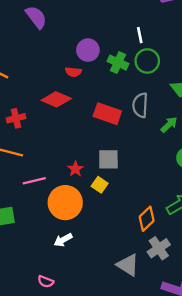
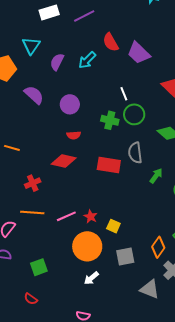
purple circle: (88, 50) -> (70, 104), moved
green arrow: (169, 125) -> (156, 176), moved
gray square: (108, 159) -> (125, 257), moved
pink line: (34, 181) -> (66, 216), moved

